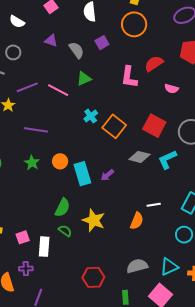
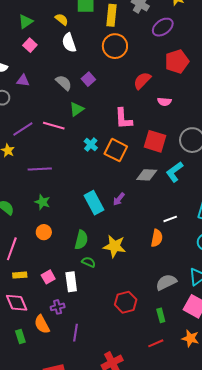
purple triangle: (51, 41) -> (23, 81), moved
purple square: (102, 43) -> (88, 79), moved
pink L-shape: (129, 77) -> (123, 119), moved
orange circle: (60, 161) -> (44, 232), moved

